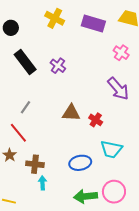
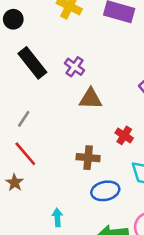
gray line: (25, 107) -> (24, 119), moved
brown triangle: (71, 113) -> (91, 99), moved
brown cross: (35, 164) -> (88, 158), moved

